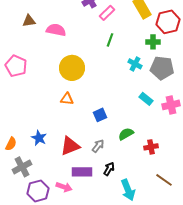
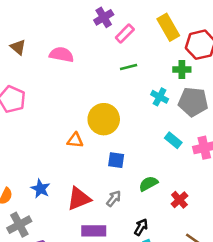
brown triangle: (29, 21) -> (18, 47), moved, turned 48
green line: (110, 40) -> (129, 67), turned 56
yellow circle: (72, 68) -> (104, 119), moved
blue square: (100, 115) -> (116, 160), turned 32
red cross: (151, 147) -> (179, 200), turned -32
black arrow: (109, 169) -> (141, 227), moved

